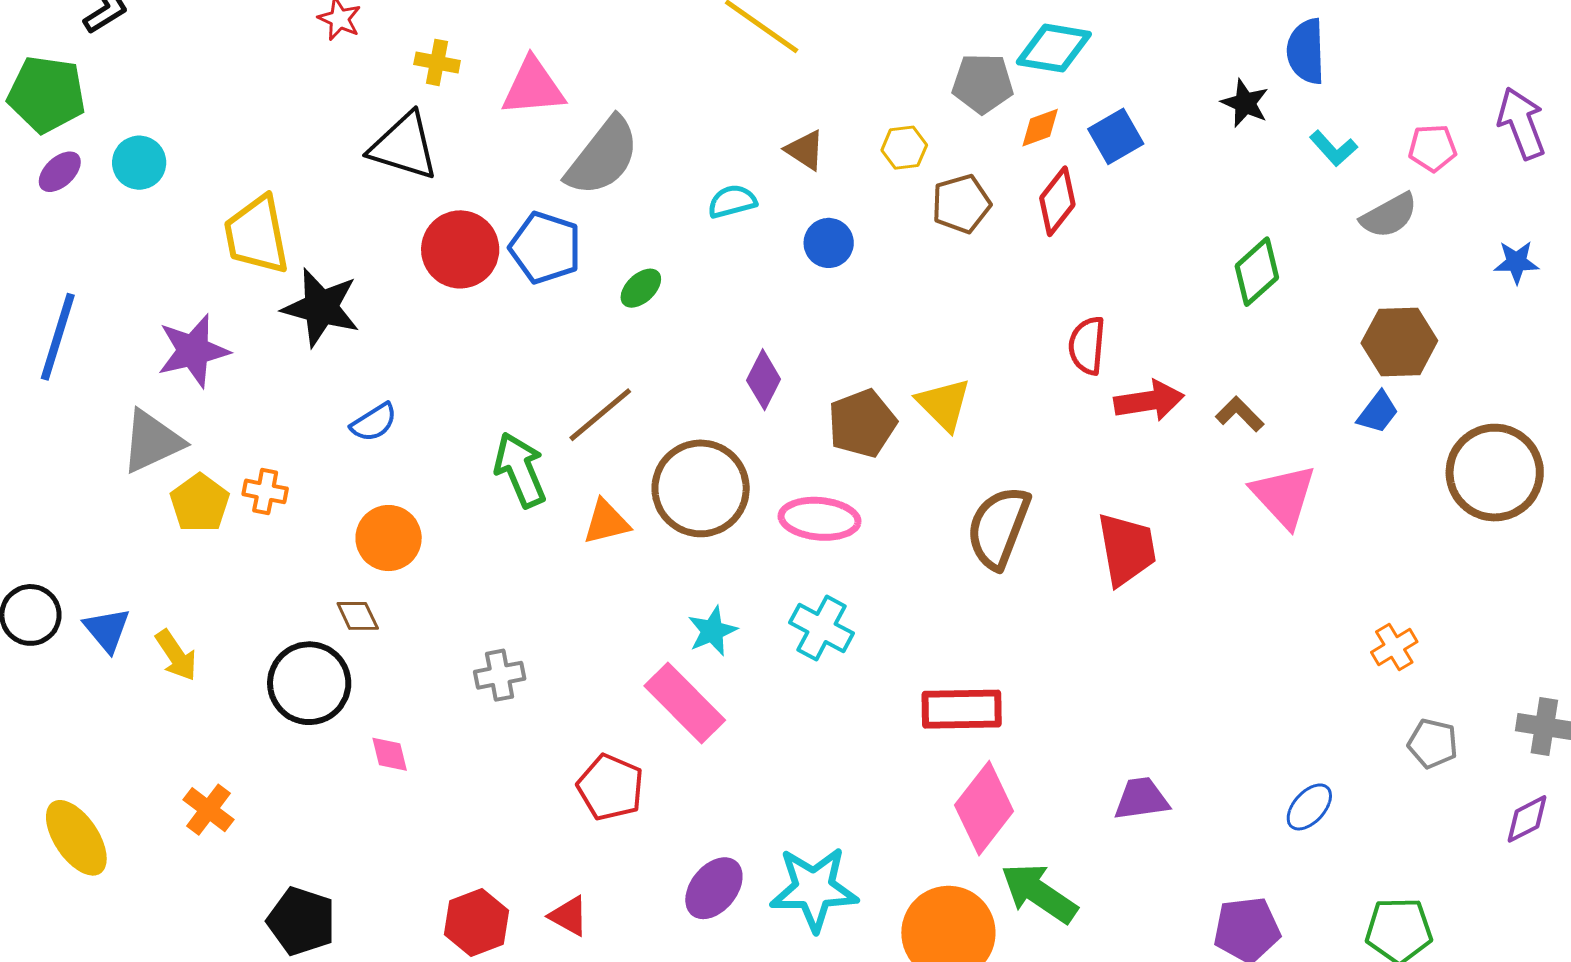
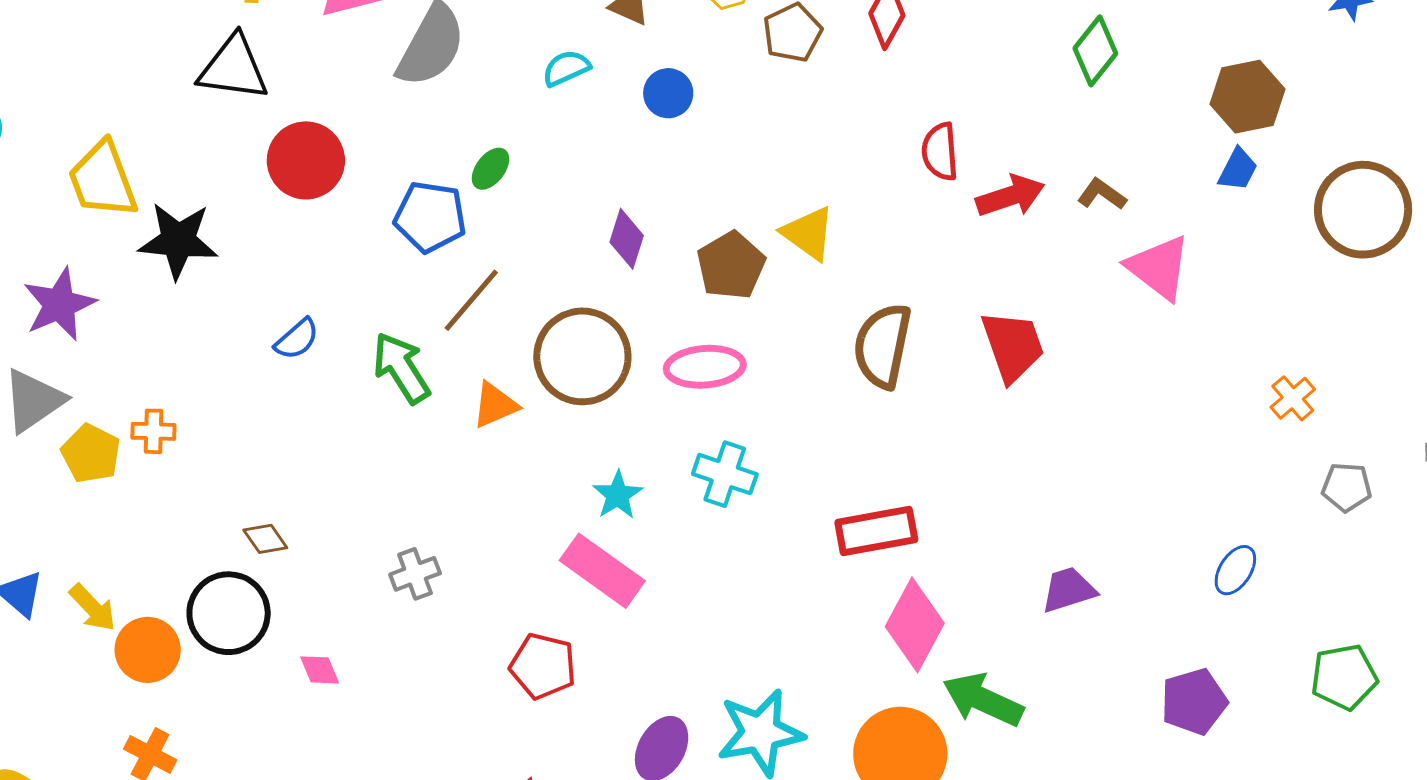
blue pentagon: (545, 248) -> (430, 217), moved
blue semicircle: (374, 422) -> (297, 339), moved
orange circle: (389, 538) -> (148, 650), moved

